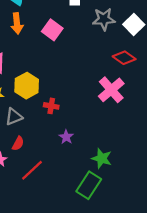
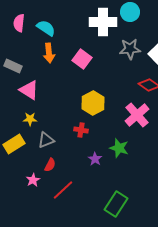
yellow hexagon: (27, 86) -> (93, 103), moved
green star: (102, 158) -> (119, 148), moved

